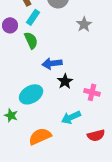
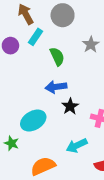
green semicircle: (31, 40) -> (57, 56), moved

